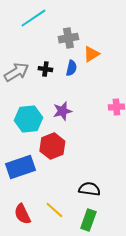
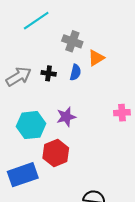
gray cross: (68, 38) -> (72, 41), turned 30

